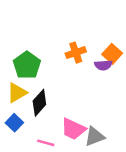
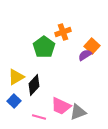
orange cross: (76, 53) -> (63, 32), moved
green pentagon: (27, 65) -> (44, 47), moved
purple semicircle: (103, 65) -> (85, 55), turned 152

